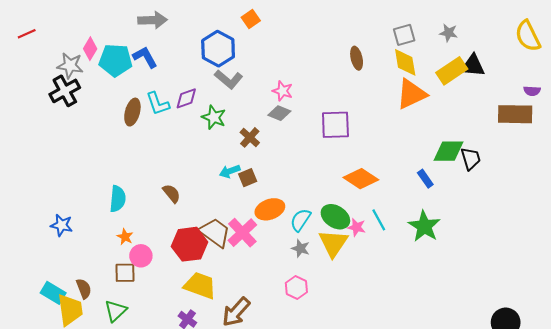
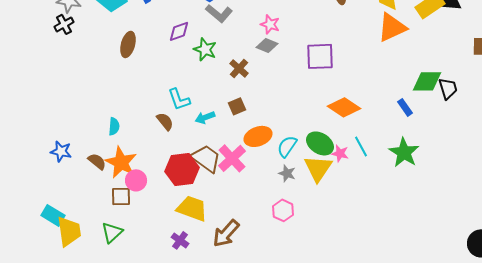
black cross: (65, 91) -> (64, 24), size x0.7
cyan L-shape: (158, 104) -> (179, 99), moved
cyan arrow: (230, 171) -> (205, 117), moved
cyan semicircle: (118, 199) -> (114, 126), size x0.7
orange star: (125, 237) -> (121, 162), size x2.0
brown semicircle: (84, 289) -> (97, 161), moved, turned -30

